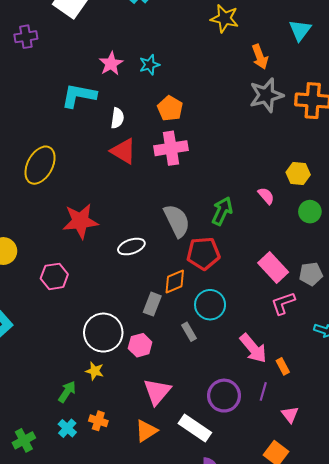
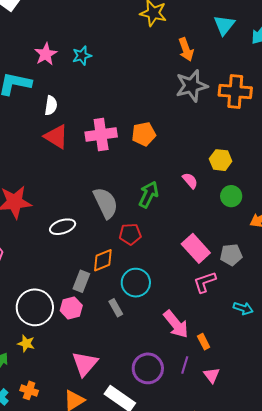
orange pentagon: (170, 108) -> (144, 134), moved, turned 30
red pentagon: (203, 253) -> (130, 234), size x0.7
pink hexagon: (140, 345) -> (71, 308), moved
pink triangle: (290, 415) -> (212, 375), moved

